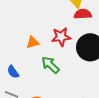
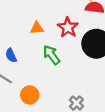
red star: (61, 37) -> (68, 27), turned 30

